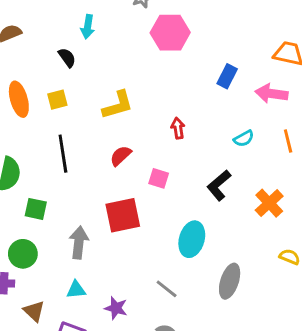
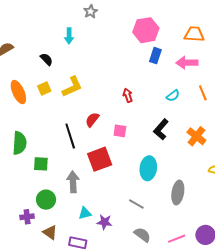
cyan arrow: (88, 27) -> (69, 36), moved
pink hexagon: (170, 33) -> (146, 30), moved
yellow L-shape: (118, 105) -> (72, 87), moved
black line: (63, 154) -> (70, 136), moved
green circle: (23, 254) -> (46, 200), moved
cyan triangle: (76, 290) -> (85, 213), moved

